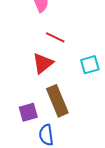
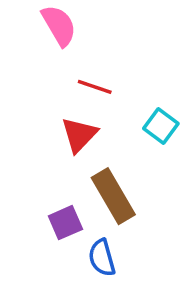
cyan square: (90, 65) -> (161, 126), turned -30

